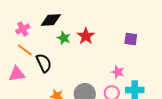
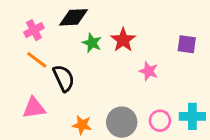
pink star: (118, 72) -> (149, 71), moved
pink triangle: (17, 74) -> (34, 108), moved

